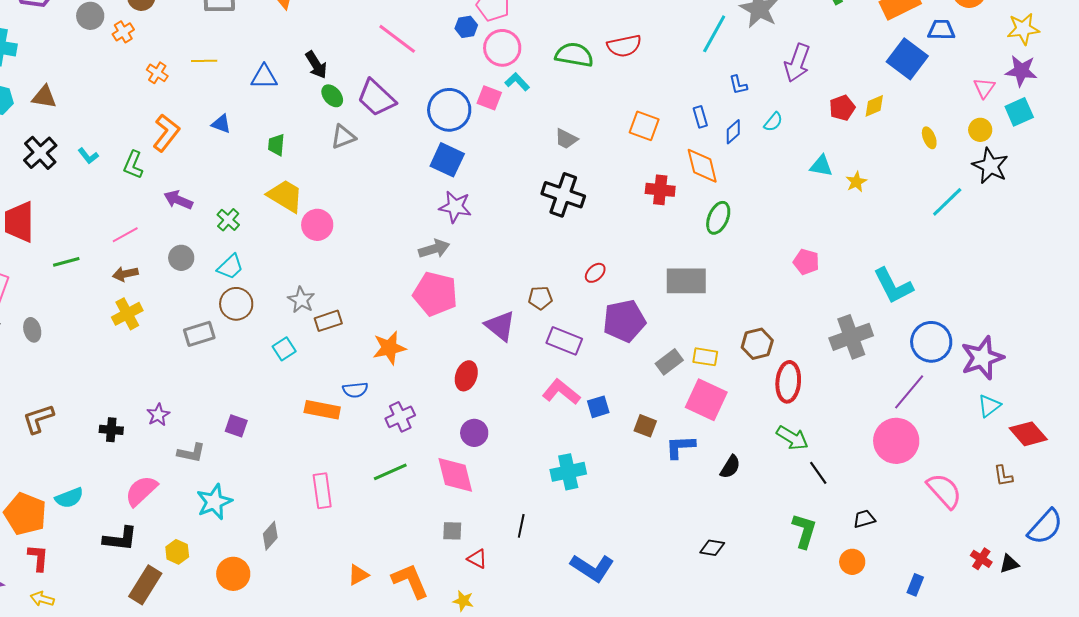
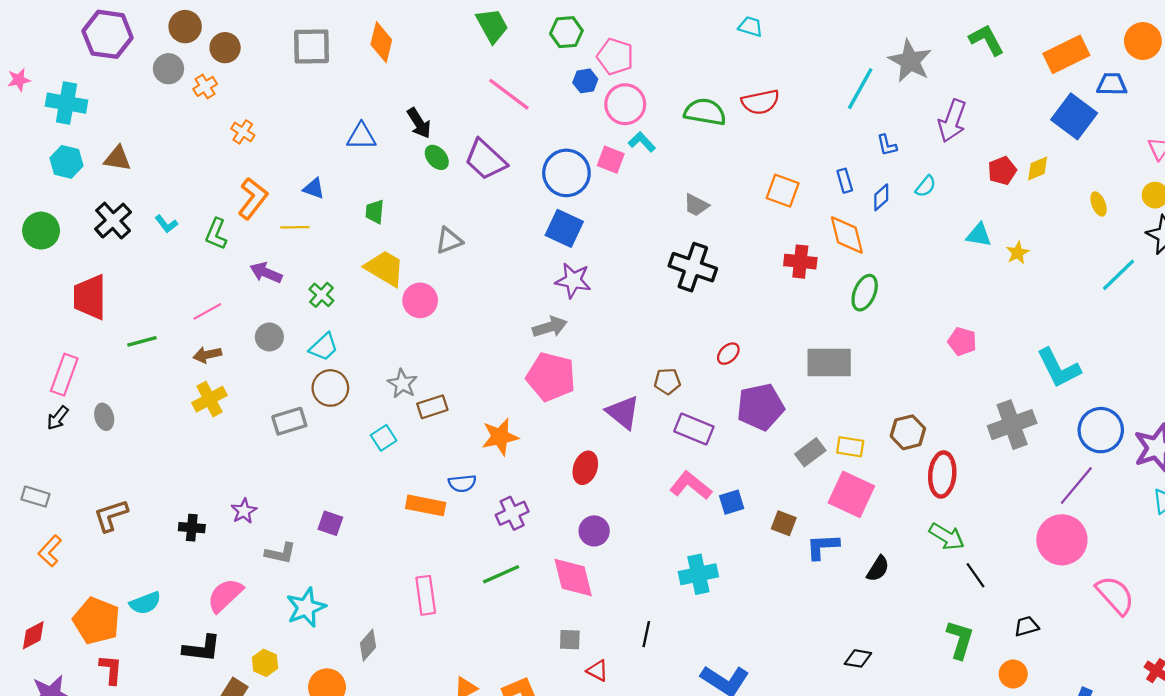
yellow line: (204, 61) -> (295, 227), moved
gray triangle: (343, 137) -> (449, 241), moved

